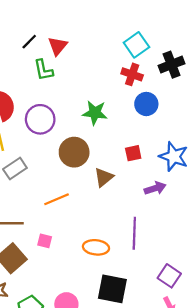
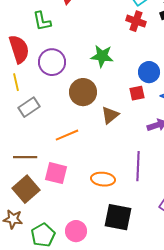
green L-shape: (43, 70) -> (42, 21), moved
blue circle: (146, 104) -> (149, 72), moved
pink square: (45, 241) -> (56, 173), size x1.6

